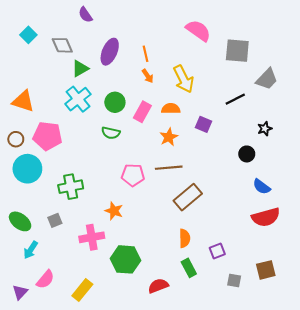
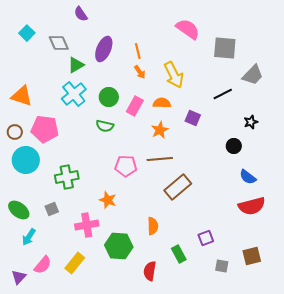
orange semicircle: (185, 238) -> (153, 226), moved
red semicircle: (158, 286) -> (150, 271), turned -60
yellow rectangle: (82, 290) -> (75, 263), moved

